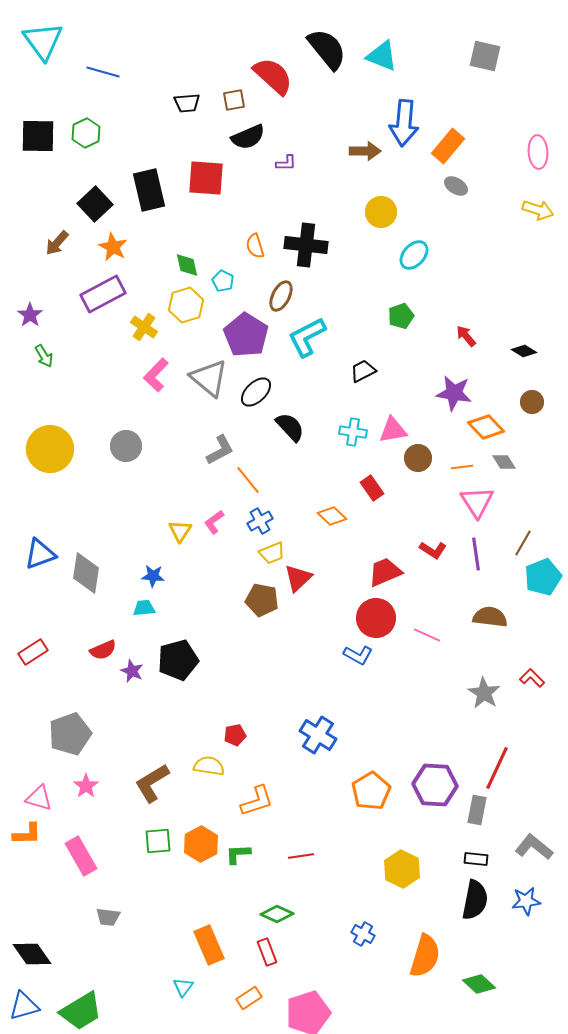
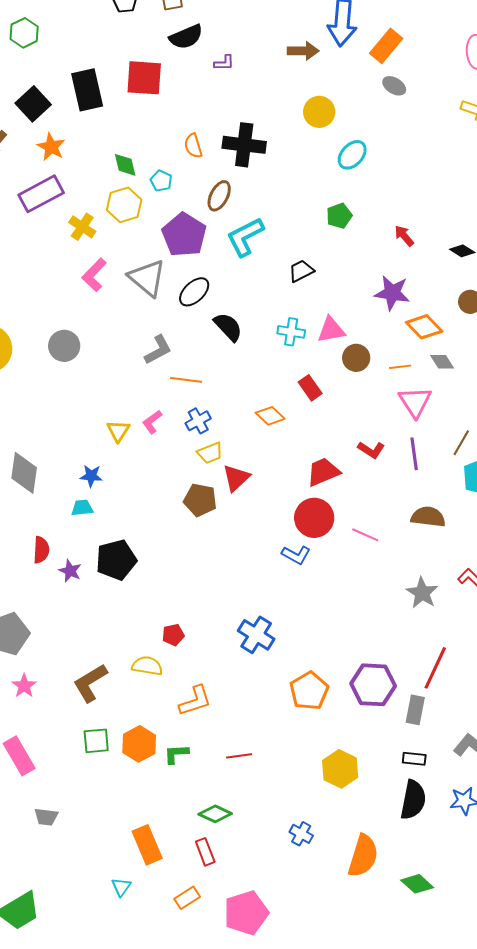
orange line: (248, 480) -> (186, 380), turned -44
red semicircle: (103, 650) -> (41, 550), turned -64

